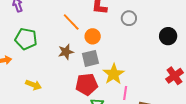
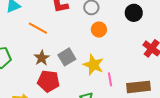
orange circle: (93, 36) -> (99, 30), moved
red pentagon: (87, 84) -> (48, 81), moved, turned 30

